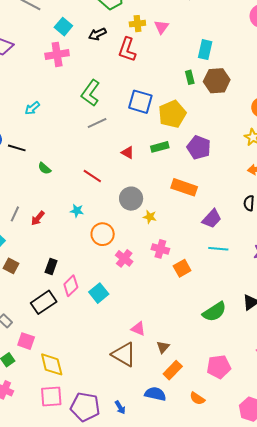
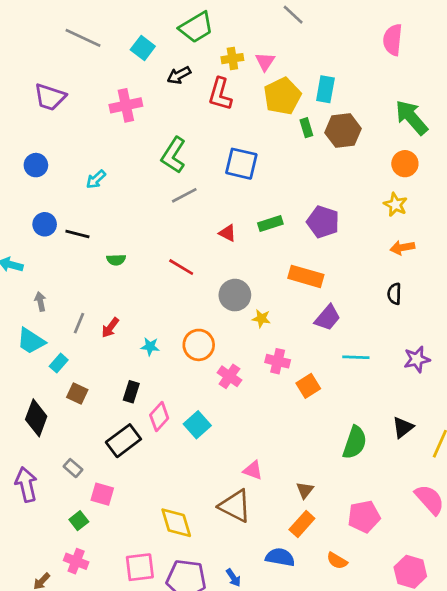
cyan square: (63, 27) -> (143, 48), moved
yellow pentagon: (172, 114) -> (282, 96), moved
green semicircle: (44, 168) -> (116, 260), turned -40
cyan star: (77, 211) -> (150, 347), moved
purple trapezoid: (212, 219) -> (328, 318), moved
green semicircle: (214, 312) -> (355, 442), turned -35
brown triangle: (163, 347) -> (305, 490), moved
yellow diamond: (52, 364) -> (176, 523), moved

